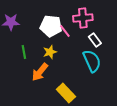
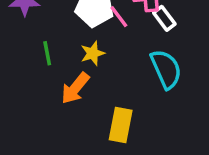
white rectangle: (95, 40) -> (164, 18), moved
yellow rectangle: (66, 93) -> (121, 125), turned 54

